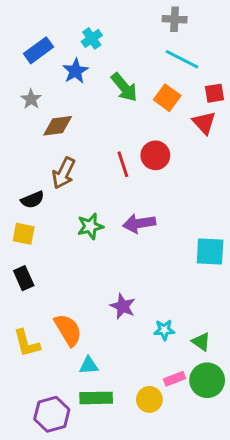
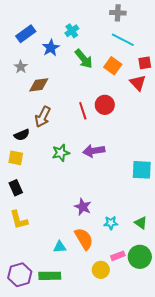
cyan cross: (92, 38) -> (72, 31), moved
orange semicircle: (68, 330) -> (84, 239), moved
green triangle: (201, 342) -> (141, 223), moved
yellow L-shape: (27, 343) -> (19, 220), moved
green rectangle: (96, 398) -> (50, 276), moved
purple hexagon: (52, 414) -> (20, 275), moved

